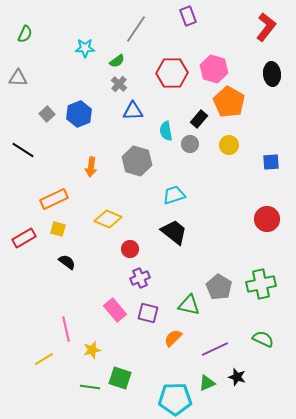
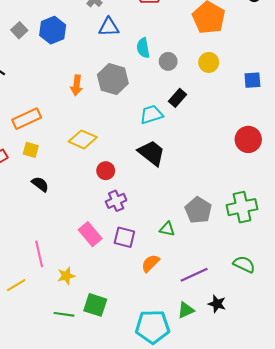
black rectangle: (199, 119) -> (177, 98), moved
orange arrow: (91, 167) -> (77, 85), moved
green triangle: (189, 305) -> (167, 229), size x0.7

